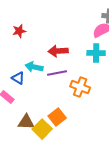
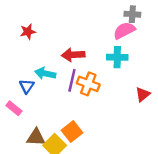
purple line: (57, 73) -> (72, 80), turned -66
blue triangle: (18, 78) -> (27, 86), turned 32
orange cross: (80, 87) -> (88, 84), moved

